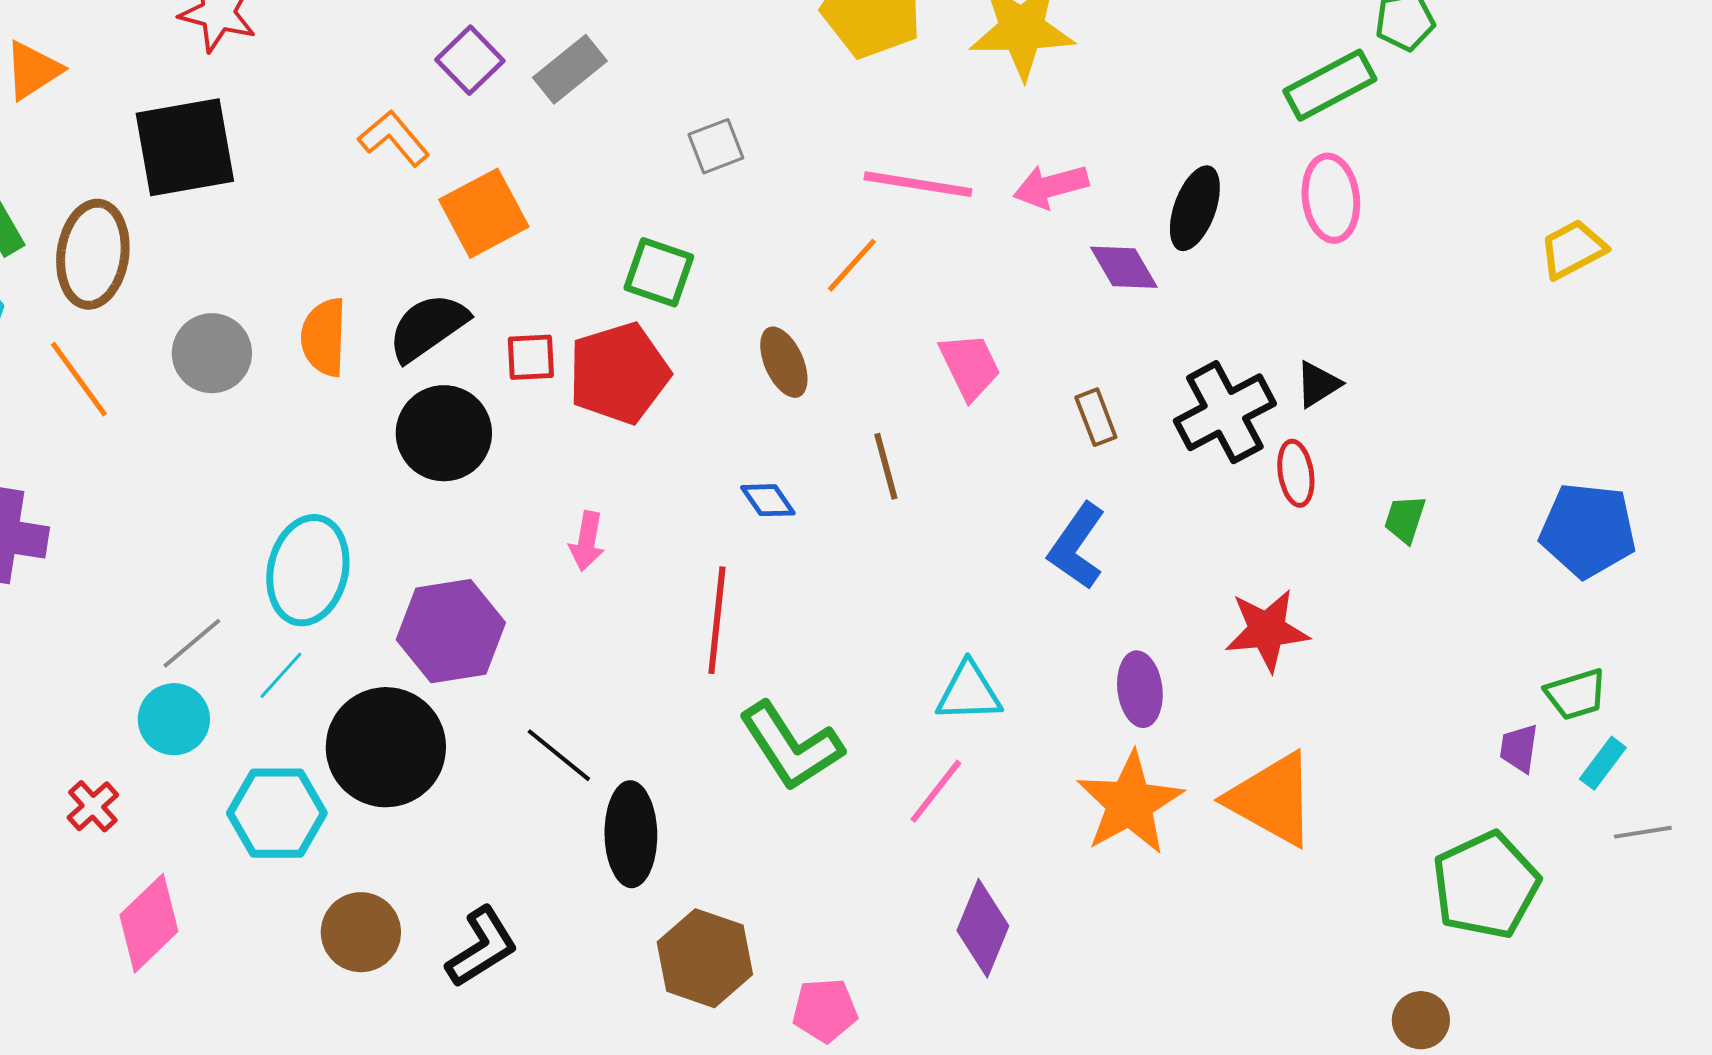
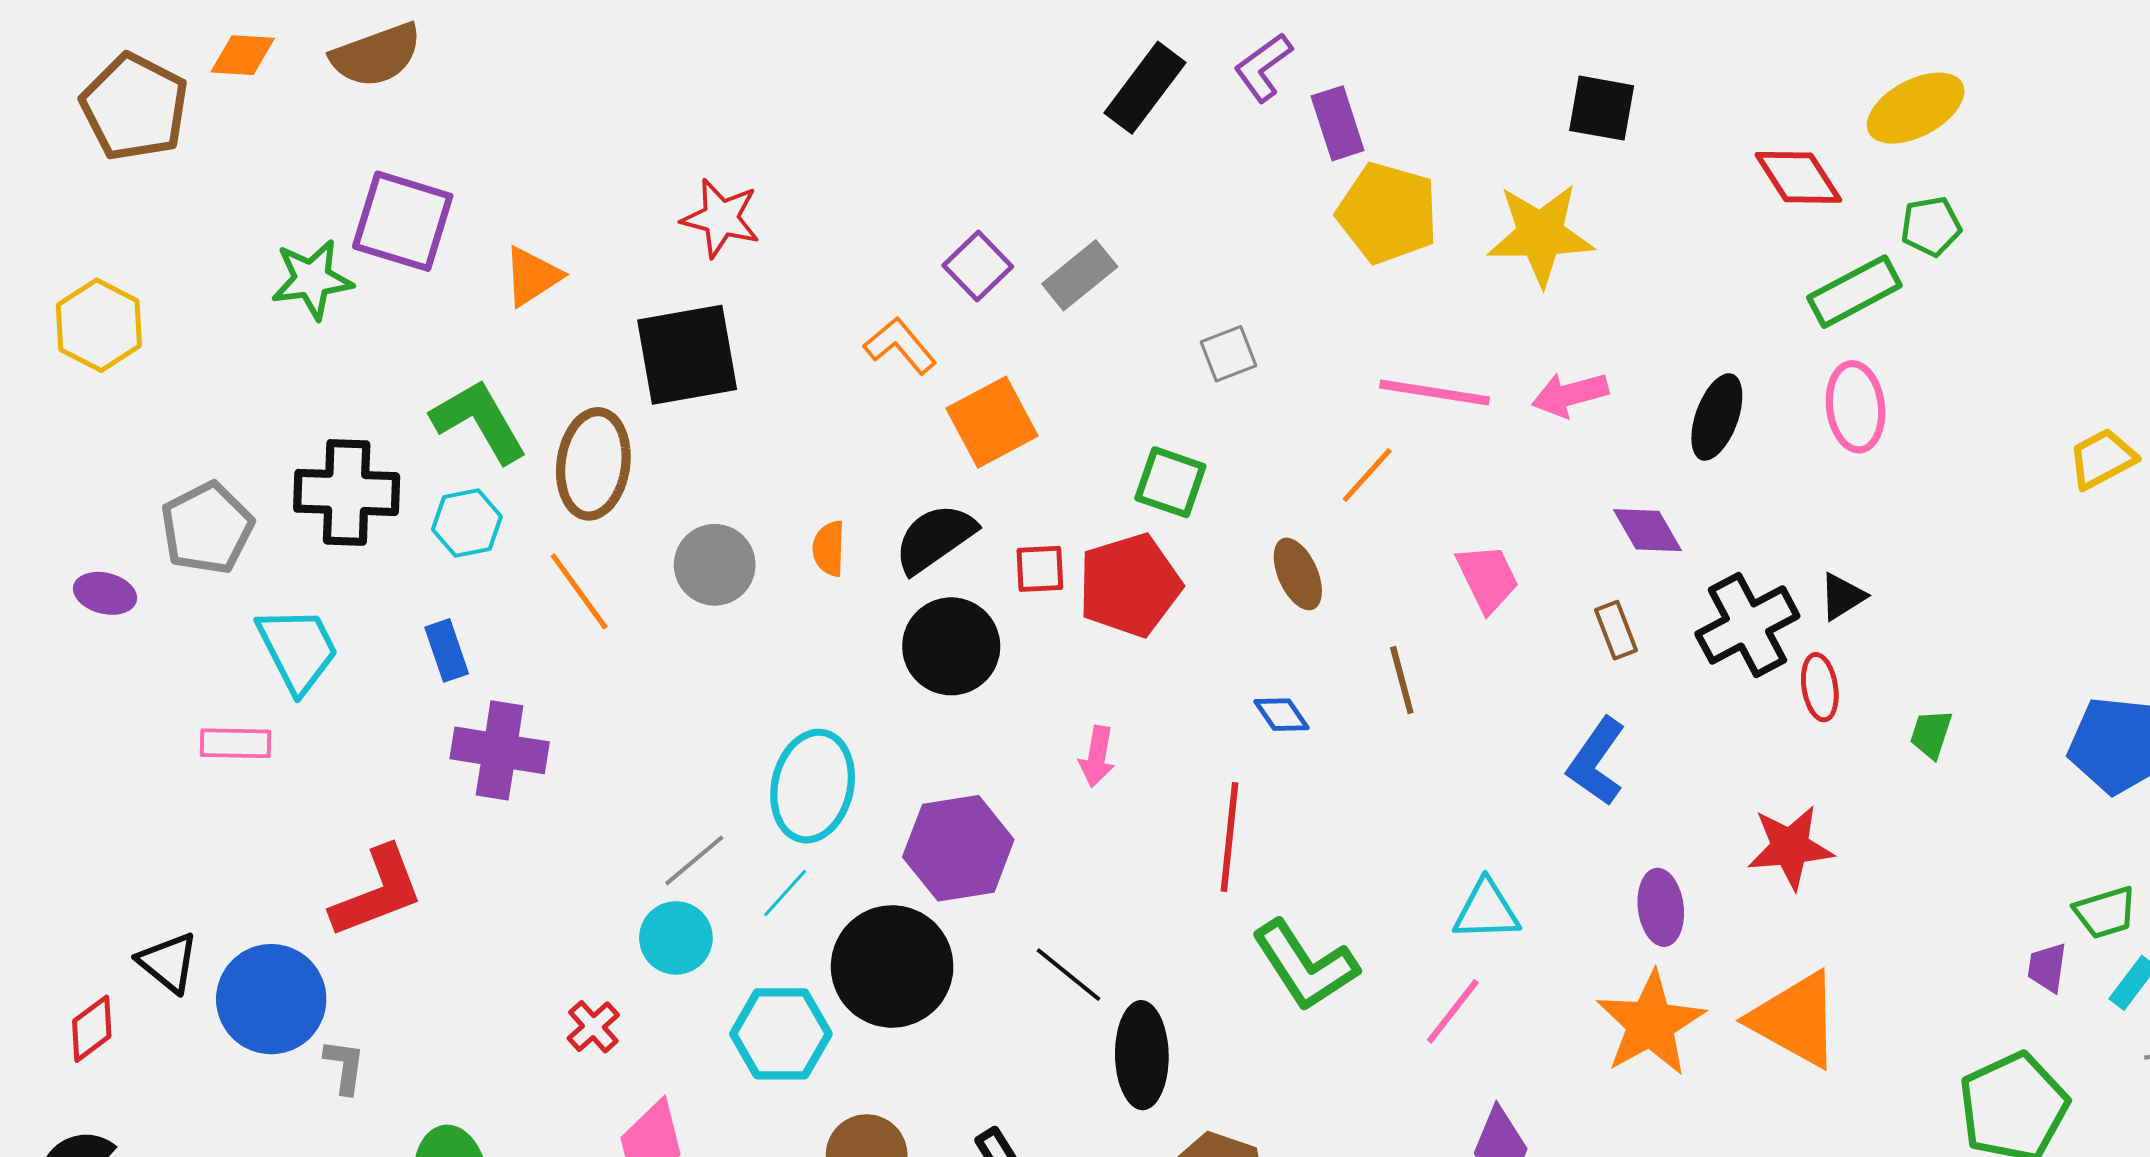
purple diamond: (1124, 267) -> (1648, 530), moved
orange semicircle: (324, 337) -> (829, 548), size x0.7

